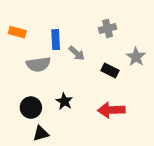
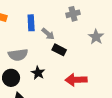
gray semicircle: (38, 64) -> (18, 55), moved
black rectangle: (110, 70) -> (59, 50), moved

